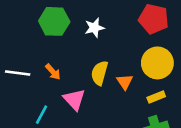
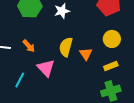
yellow circle: (157, 63) -> (112, 39), size x0.7

